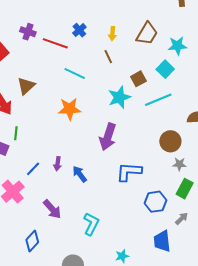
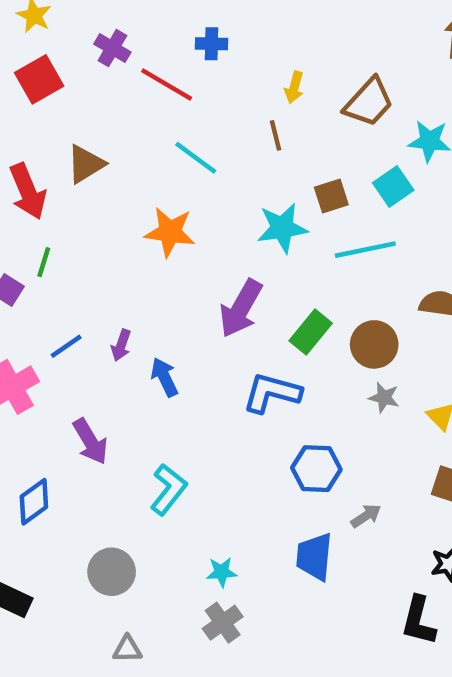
blue cross: (79, 30) -> (212, 44), moved, turned 32
green rectangle: (185, 189) -> (311, 332), moved

